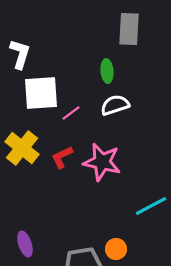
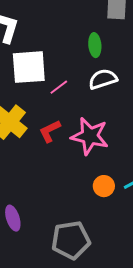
orange circle: (116, 249) -> (104, 186), moved

